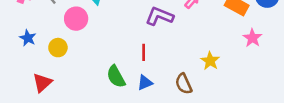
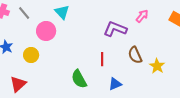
blue triangle: (145, 83) -> (115, 84), moved
brown semicircle: (184, 84) -> (135, 55), moved

